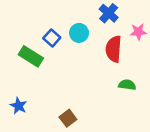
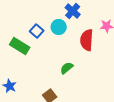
blue cross: (109, 13) -> (73, 11), moved
green semicircle: (127, 85) -> (67, 68), moved, turned -48

